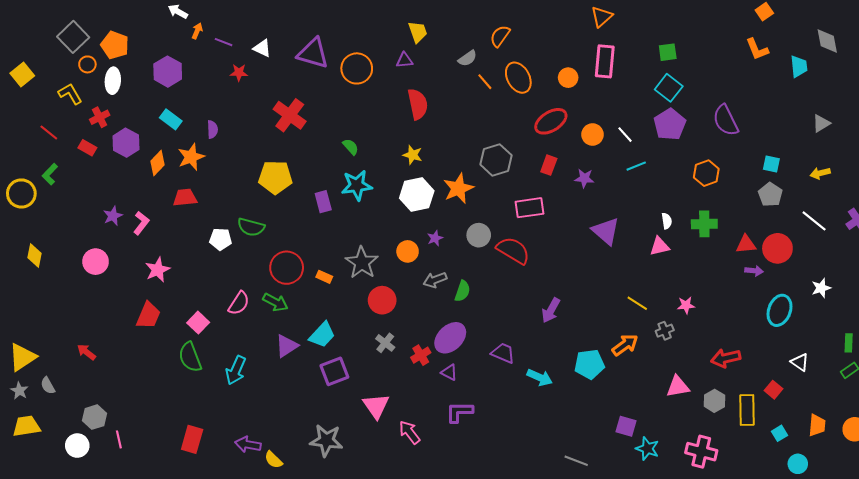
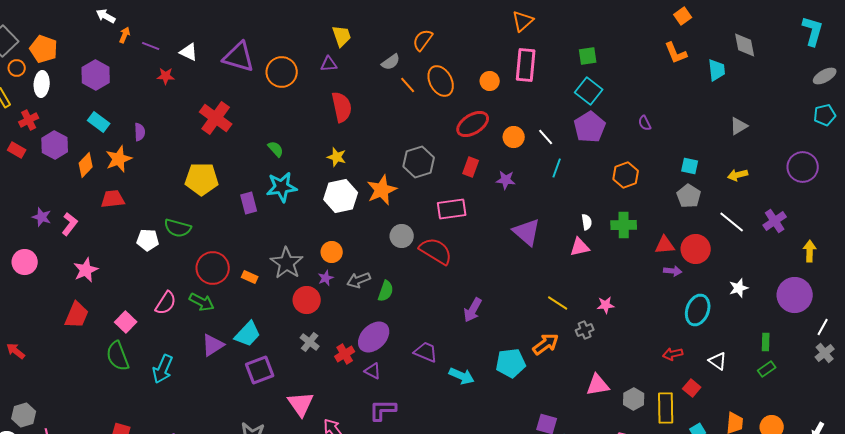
purple semicircle: (726, 120) -> (645, 123), size x0.5
cyan line: (636, 166) -> (557, 168), turned -48
purple star: (113, 216) -> (42, 217), turned -30
purple star: (435, 238) -> (326, 278), moved
red arrow: (726, 358) -> (673, 354), moved, size x0.7

